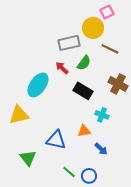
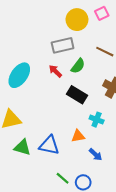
yellow circle: (93, 28) -> (77, 20), moved
cyan ellipse: (38, 85) -> (19, 75), moved
green triangle: (28, 158) -> (22, 147), moved, turned -36

